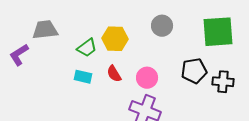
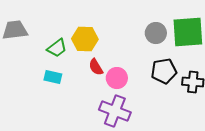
gray circle: (162, 26) -> (156, 33), moved
red semicircle: (114, 74) -> (96, 67), moved

